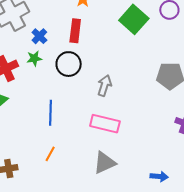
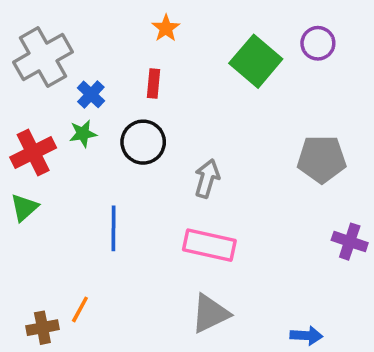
red rectangle: (75, 31) -> (154, 83), size x0.7
orange line: (50, 154) -> (80, 309), moved

